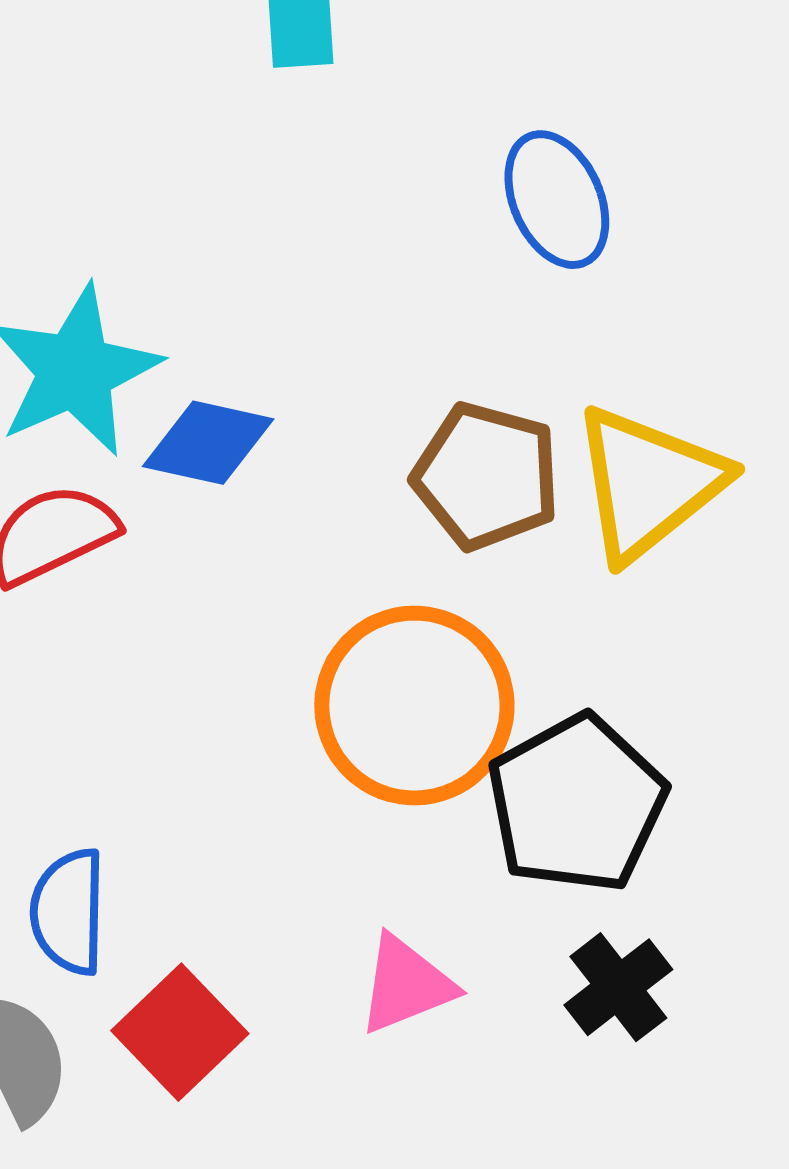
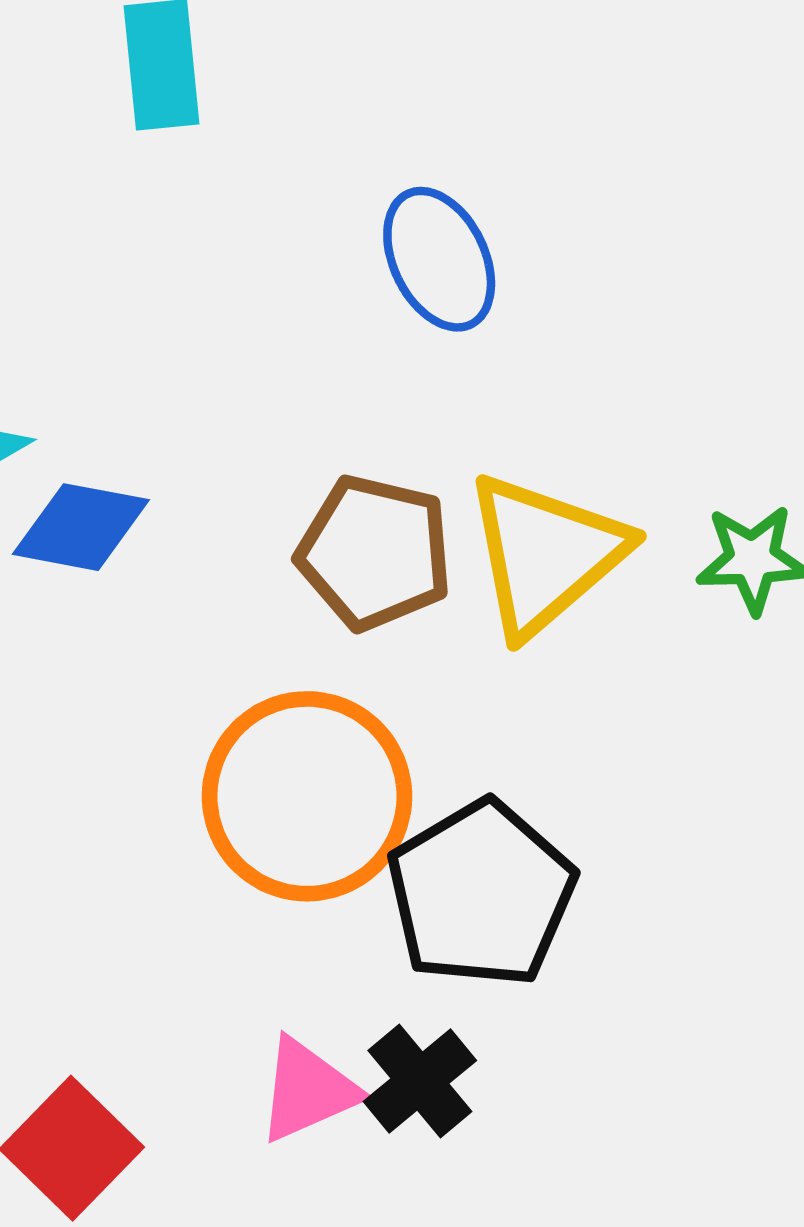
black cross: (618, 987) -> (420, 1081), moved

